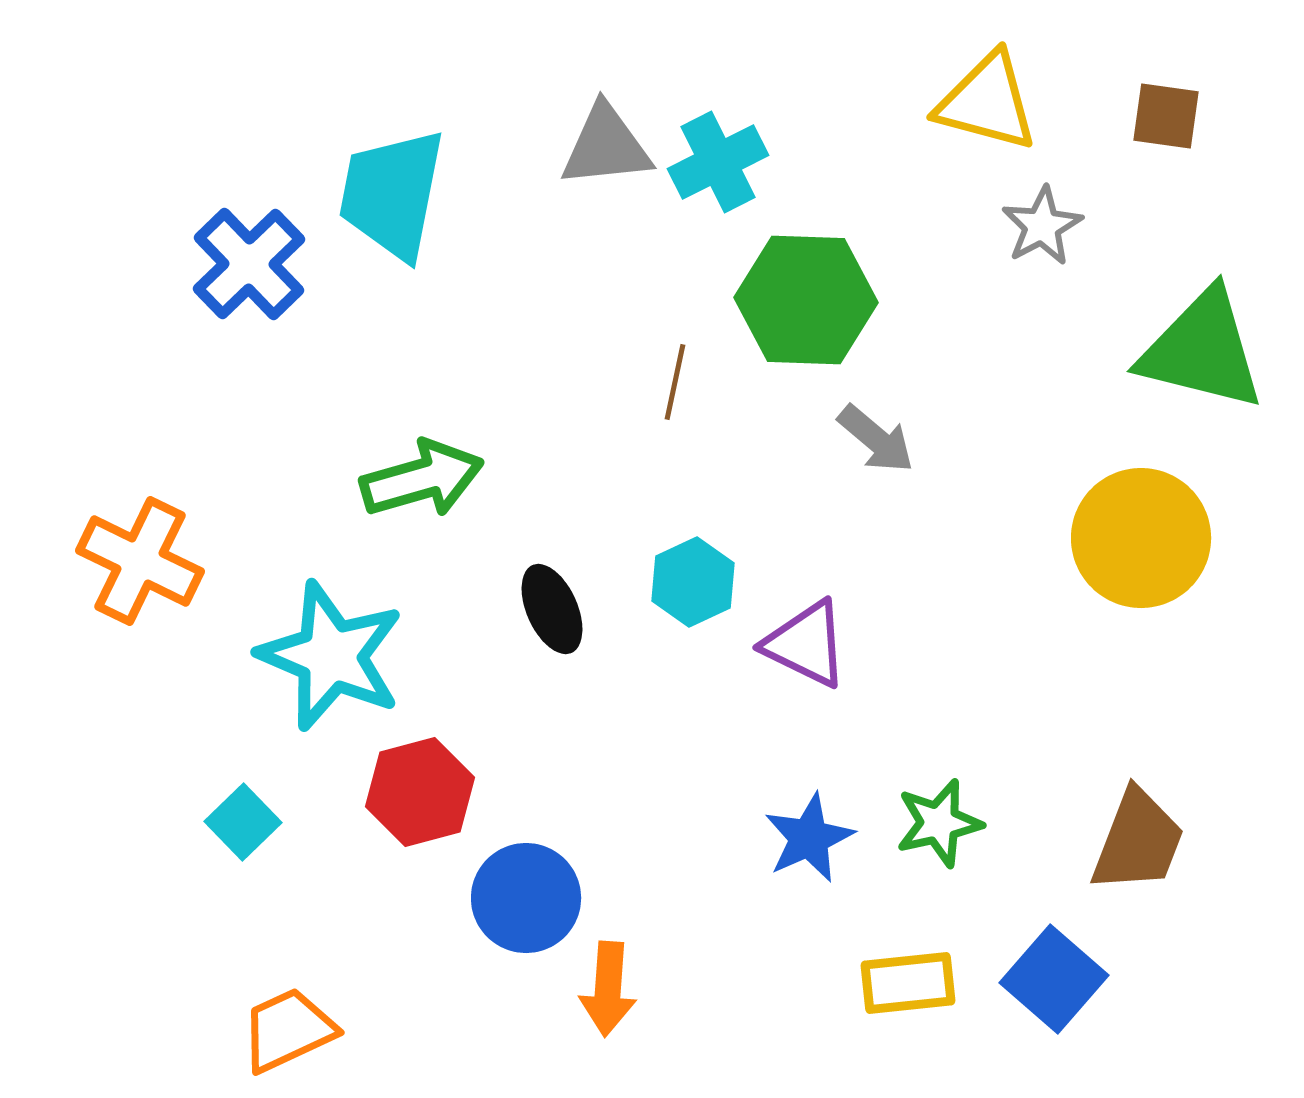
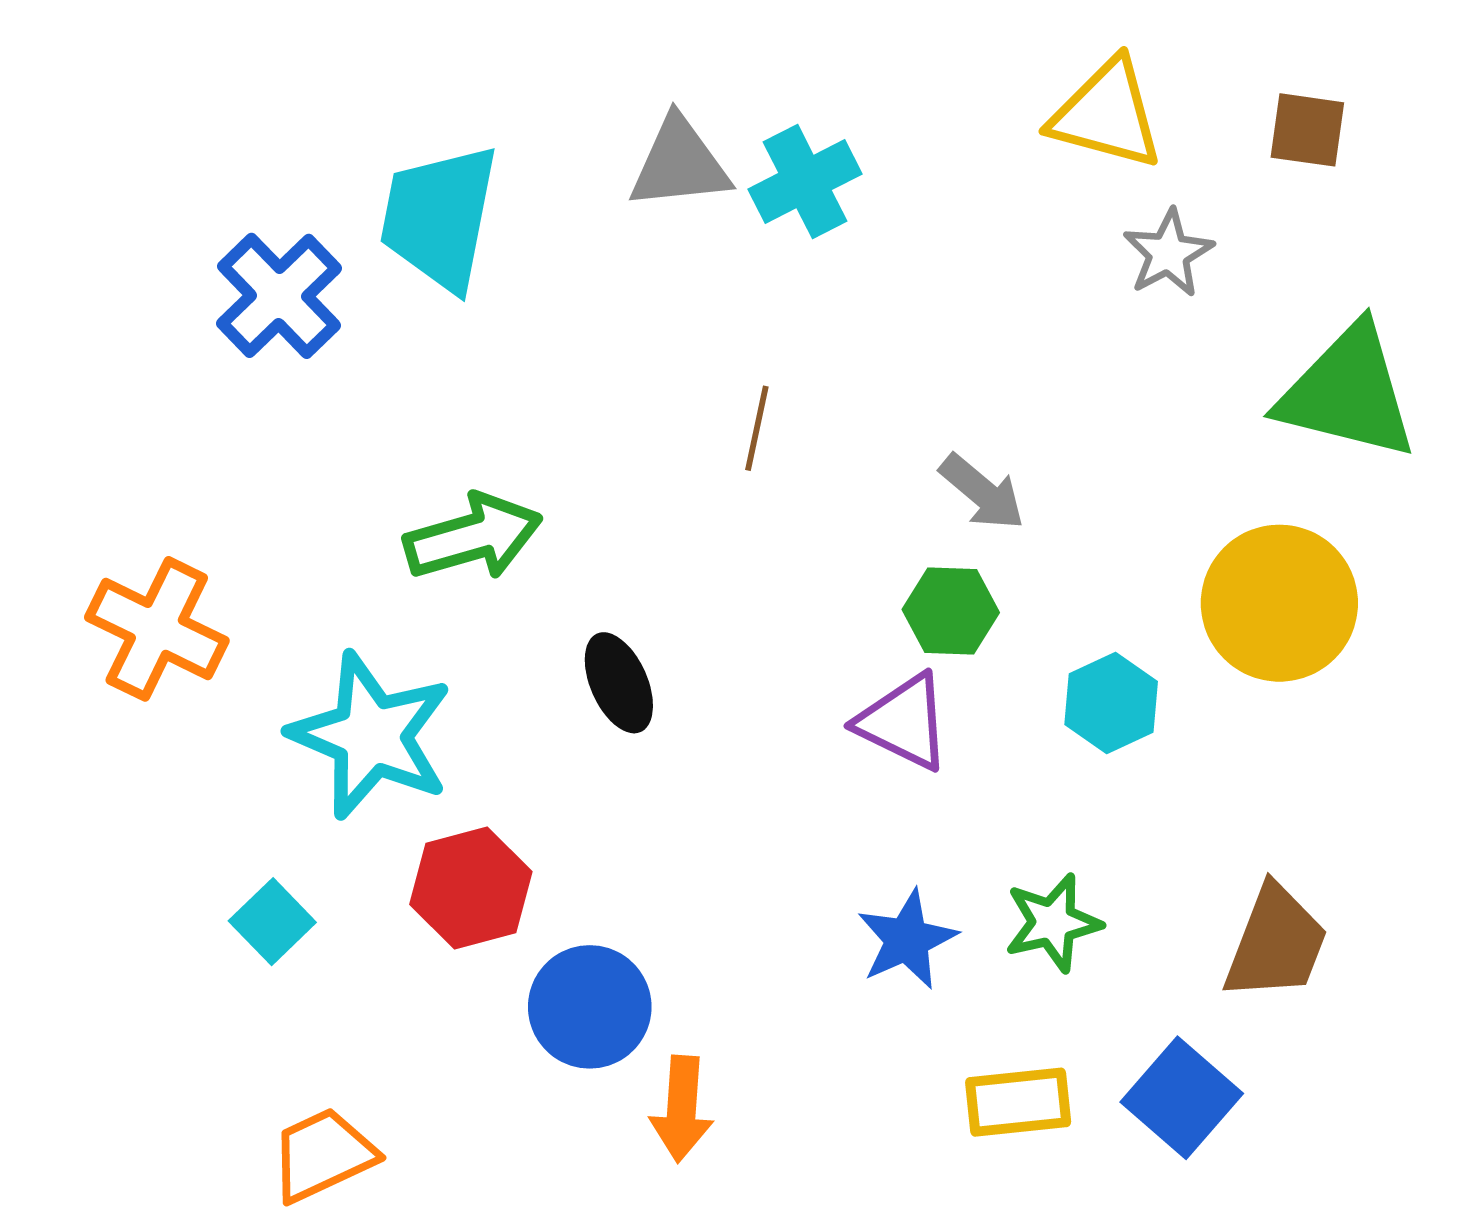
green hexagon: (806, 300) -> (951, 611), moved, size x0.6
cyan hexagon: (693, 582) -> (1111, 703), moved

